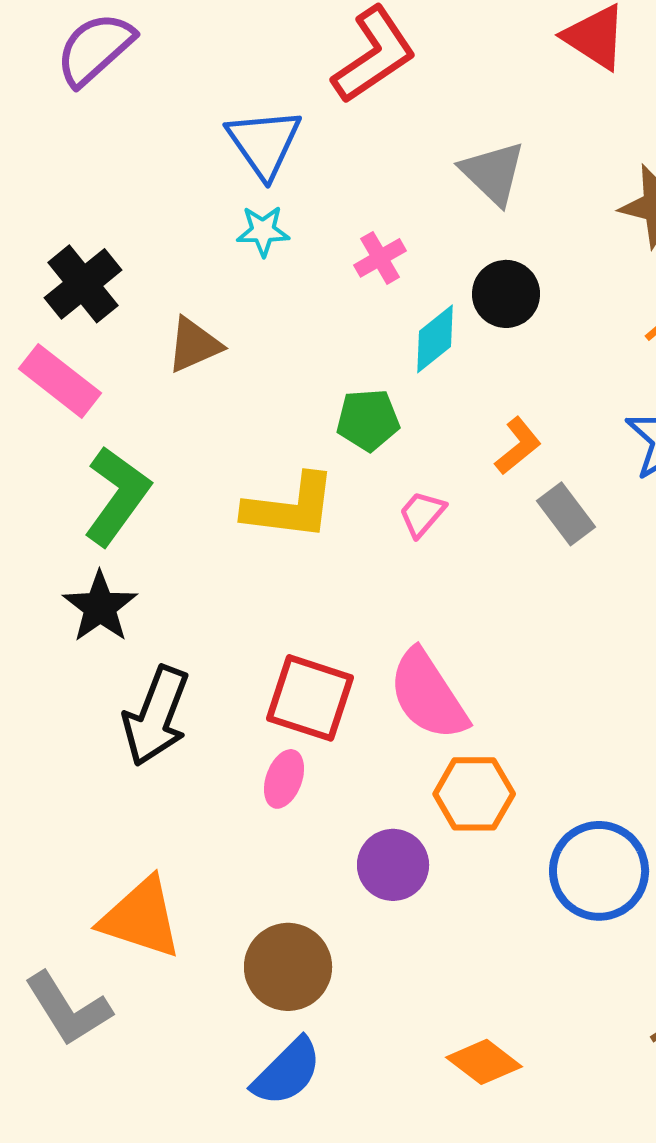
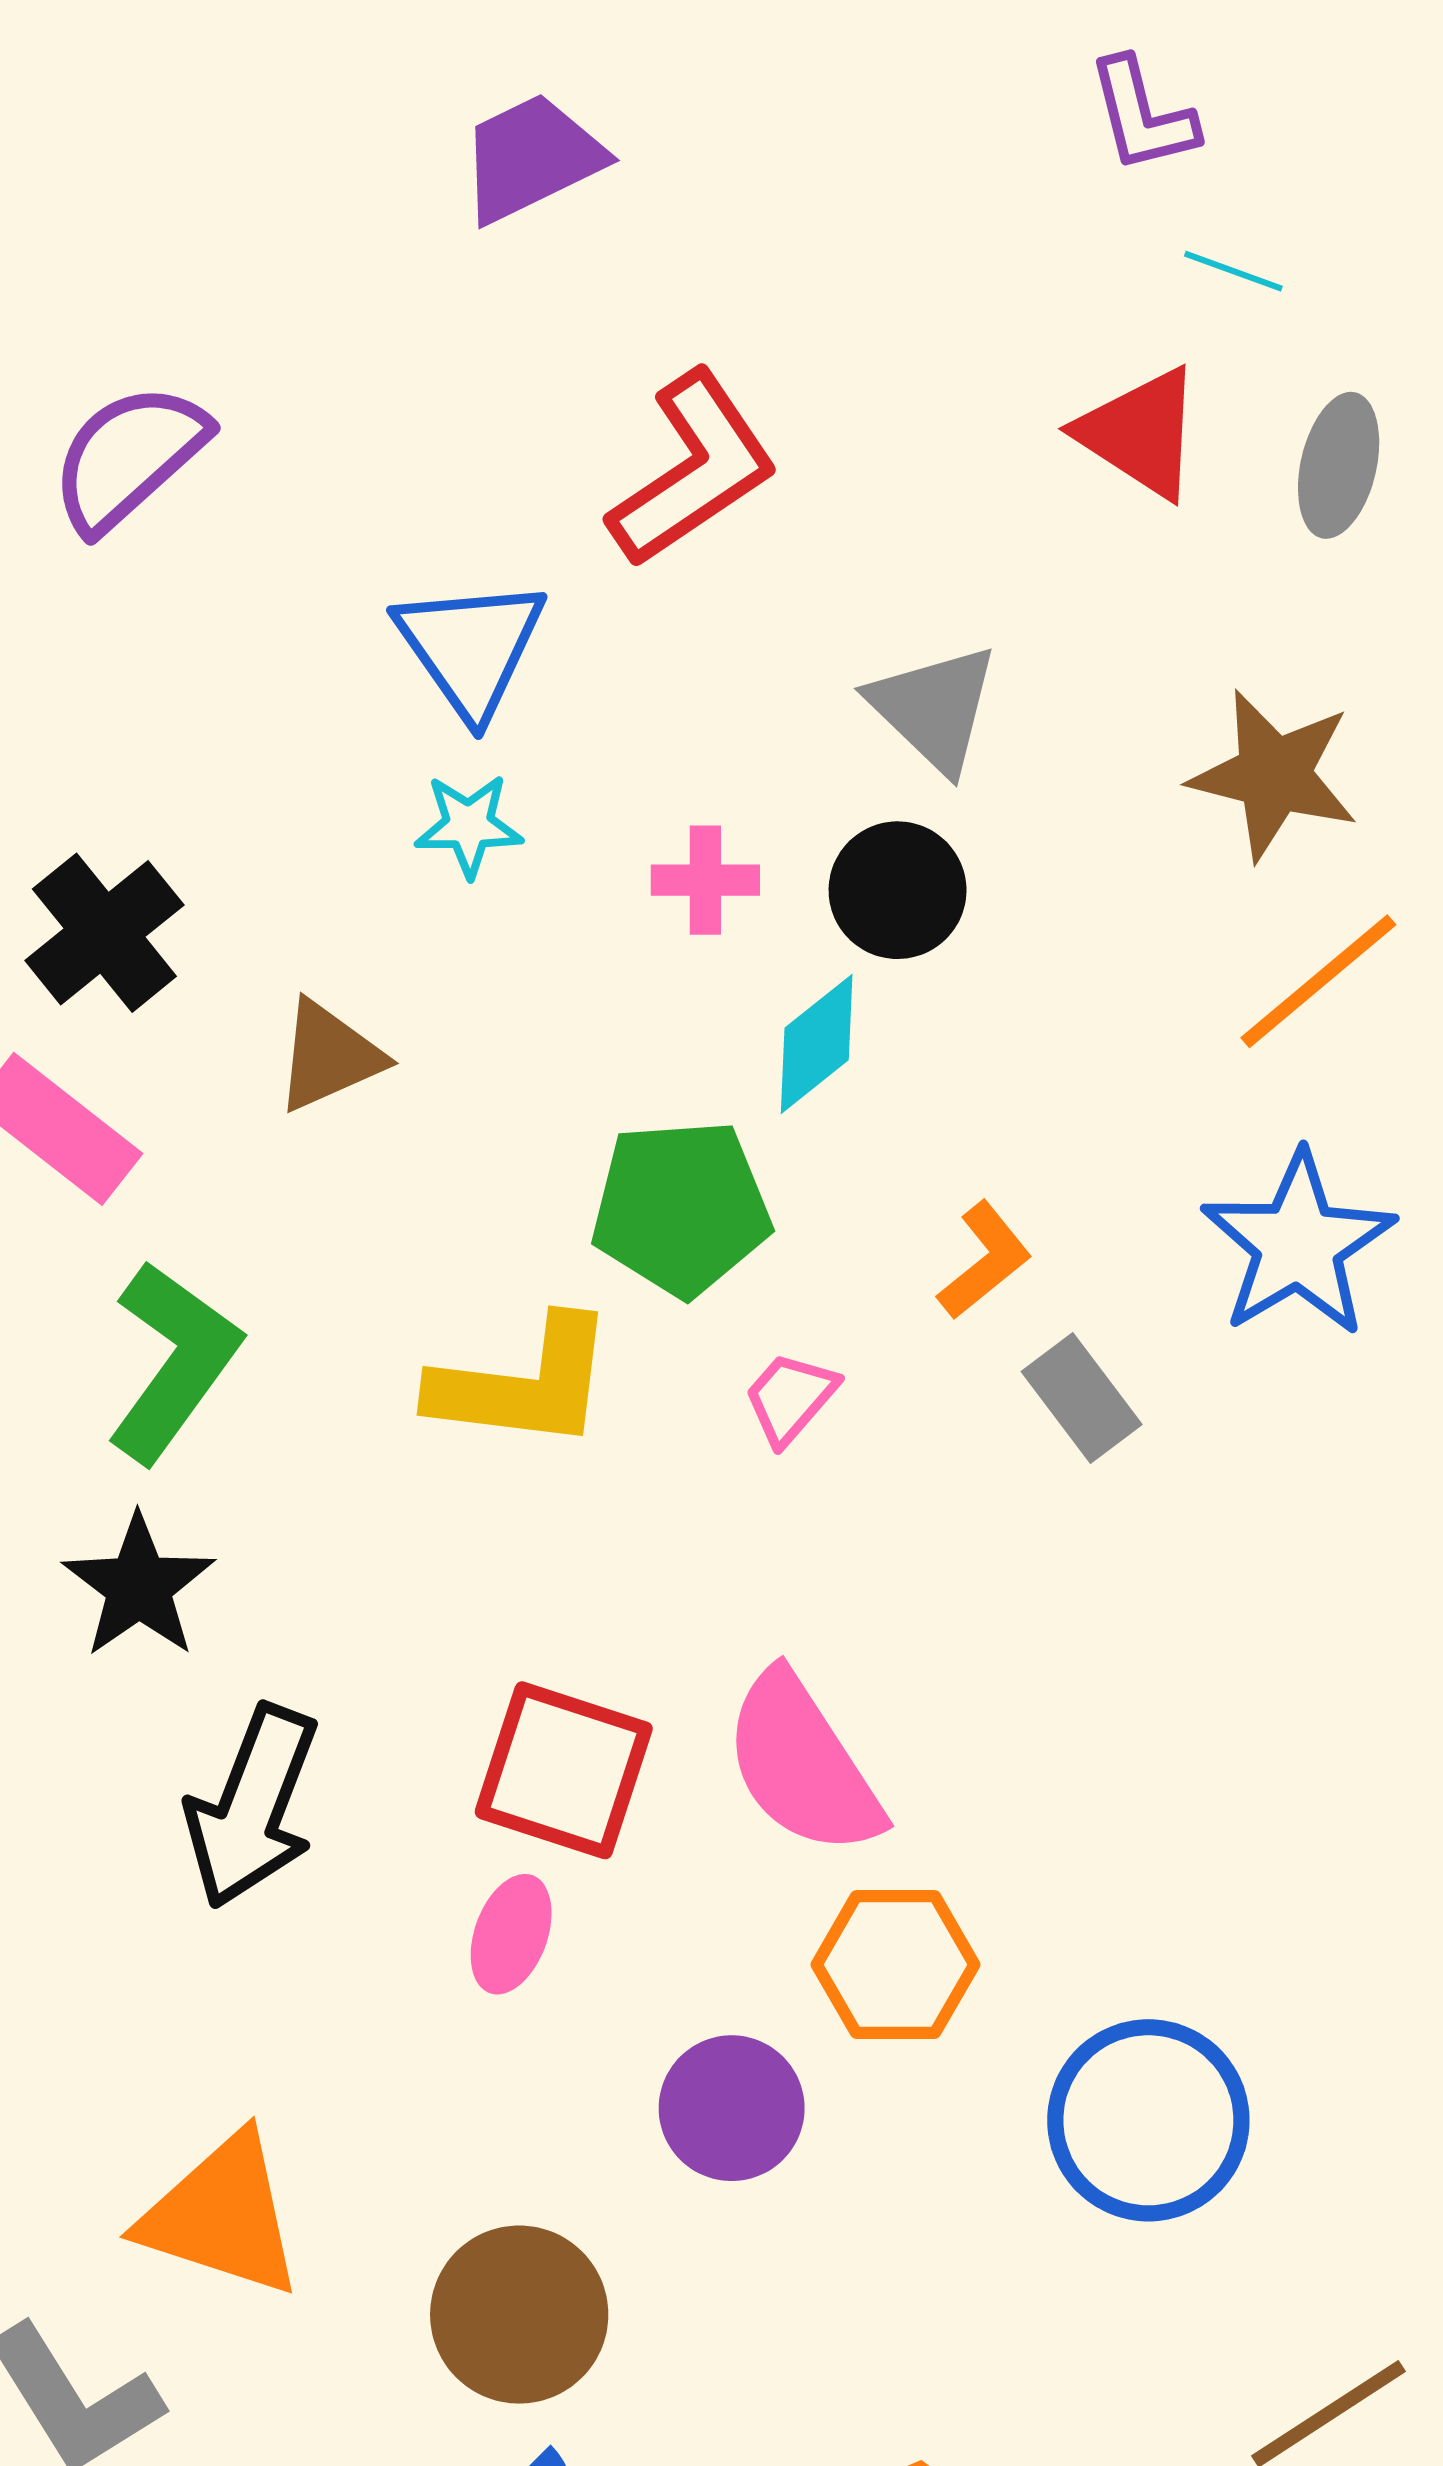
pink cross: (380, 258) -> (705, 880), turned 30
black circle: (506, 294) -> (898, 890), moved
green pentagon: (368, 420) -> (681, 1208), size x1.4

